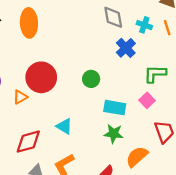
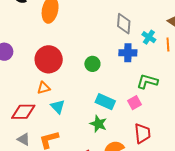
blue cross: (126, 48) -> (128, 53), turned 30
green circle: (91, 79) -> (92, 64), moved
orange triangle: (20, 97) -> (44, 88), moved

